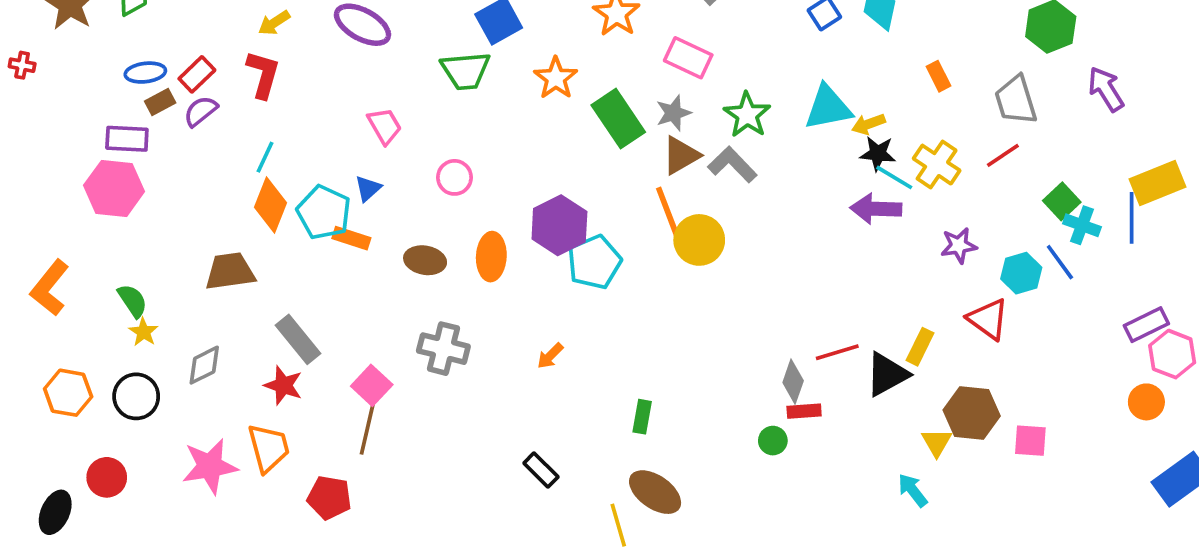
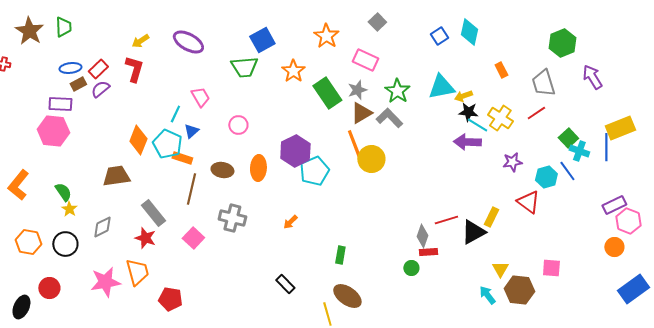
cyan line: (265, 157) -> (175, 114), moved
brown hexagon: (972, 413) -> (519, 290), moved
brown line: (368, 426) -> (191, 189), moved

